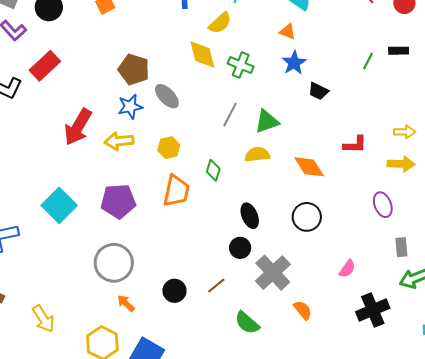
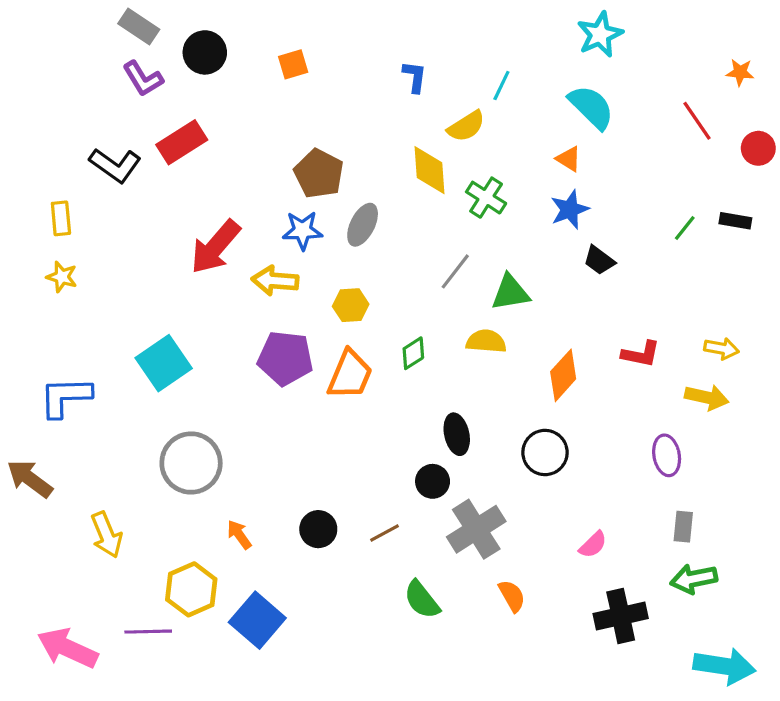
gray ellipse: (167, 96) -> (363, 225), turned 60
orange diamond: (309, 167) -> (563, 375), turned 64
green diamond: (213, 170) -> (413, 353), turned 30
purple pentagon: (118, 201) -> (285, 358), moved
gray circle: (114, 263) -> (191, 463), moved

